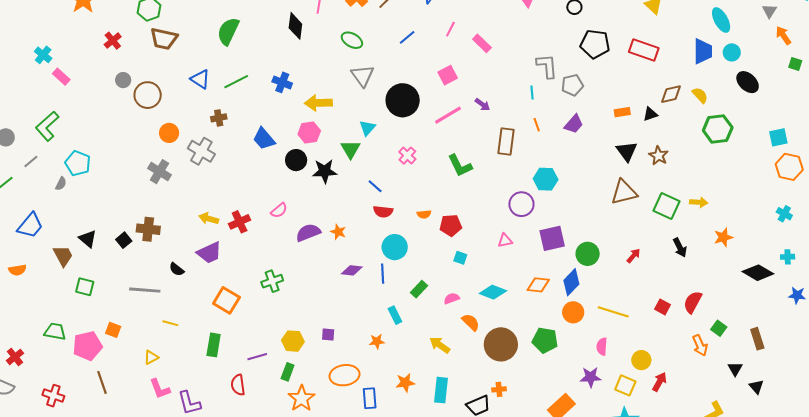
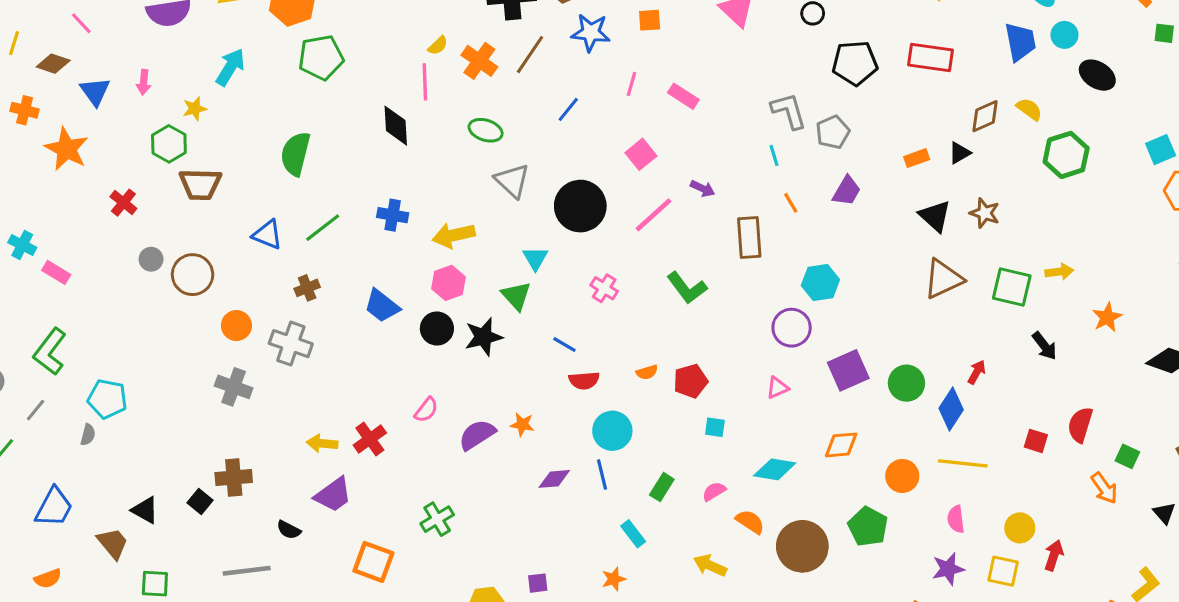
blue diamond: (571, 282) -> (951, 409), moved
green pentagon: (545, 340) -> (868, 527), turned 30

